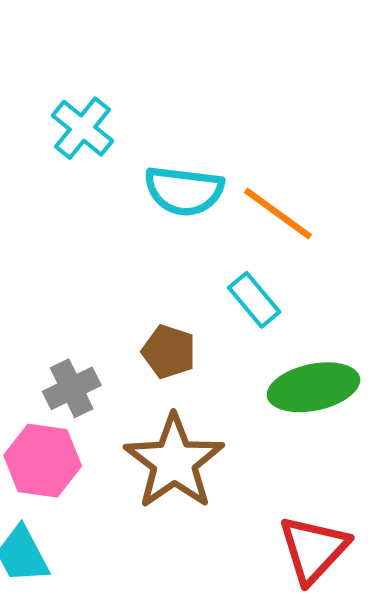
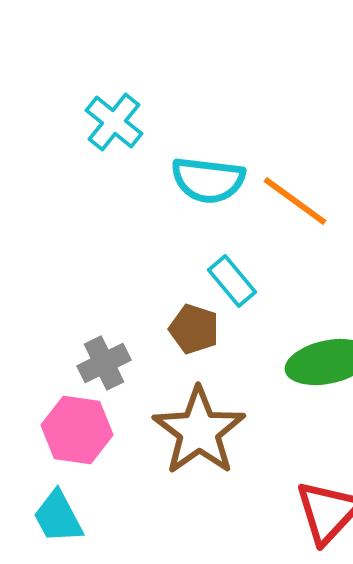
cyan rectangle: (254, 300) -> (232, 281), moved

